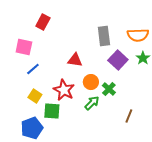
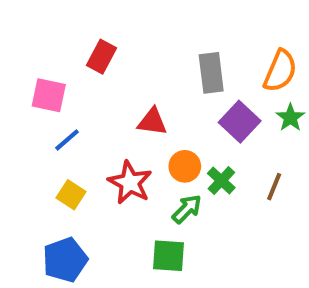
red rectangle: (43, 22) -> (102, 57), moved
orange semicircle: (138, 35) -> (280, 71), turned -65
green square: (52, 111) -> (169, 256), moved
brown line: (129, 116) -> (274, 187), moved

